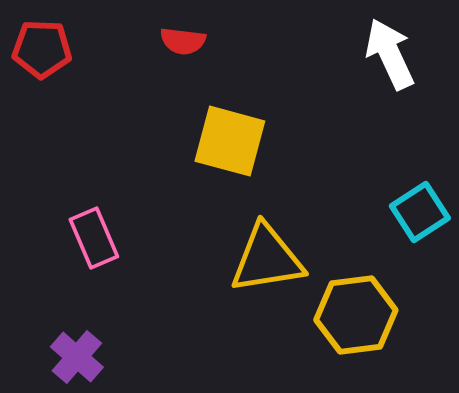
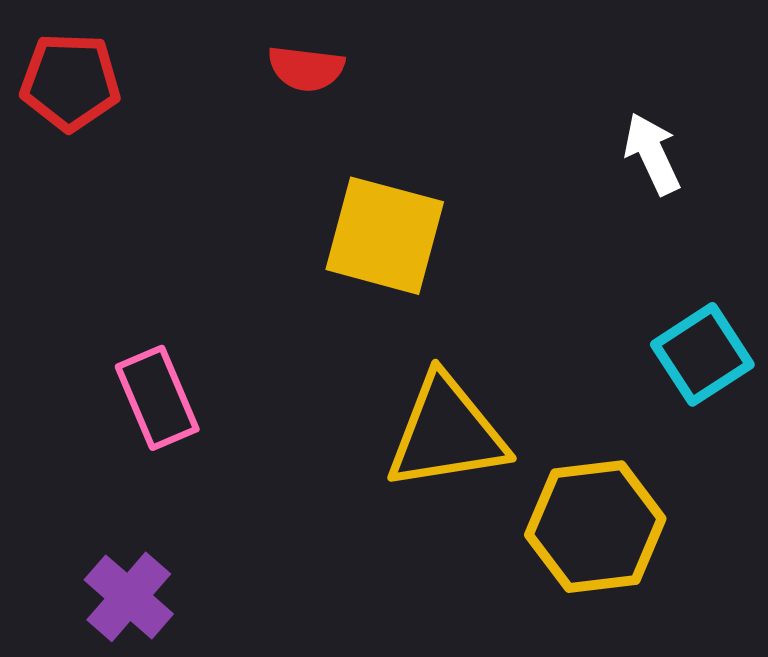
white arrow: (390, 54) -> (652, 154), moved, size x0.7

